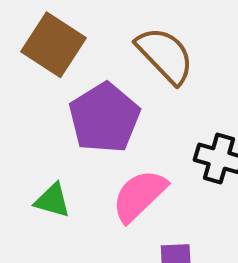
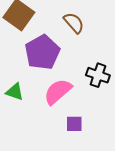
brown semicircle: (165, 55) -> (74, 23), size x0.7

